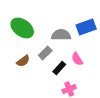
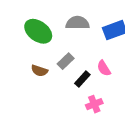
gray semicircle: (61, 35) -> (78, 23), moved
brown semicircle: (23, 61) -> (39, 71), turned 56

